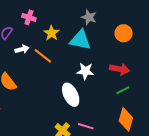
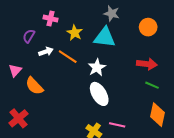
white star: (85, 71) -> (97, 67), moved, turned -30
green line: (123, 90) -> (152, 85), turned 56

